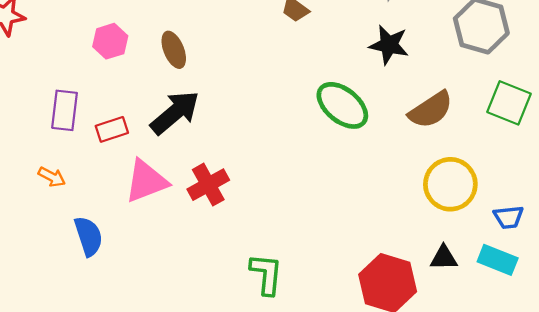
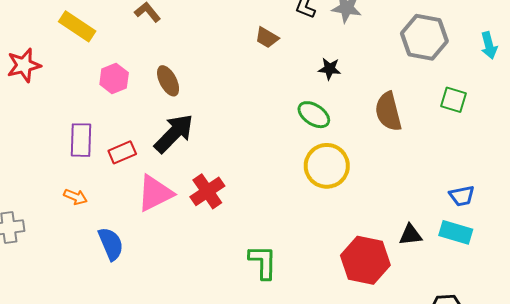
black star: (389, 45) -> (330, 69), moved, size x0.7
green square: (509, 103) -> (453, 100), size x0.7
green ellipse: (342, 105) -> (314, 115), size x0.7
brown semicircle: (431, 110) -> (388, 112), turned 114
yellow circle: (450, 184) -> (327, 166), moved

